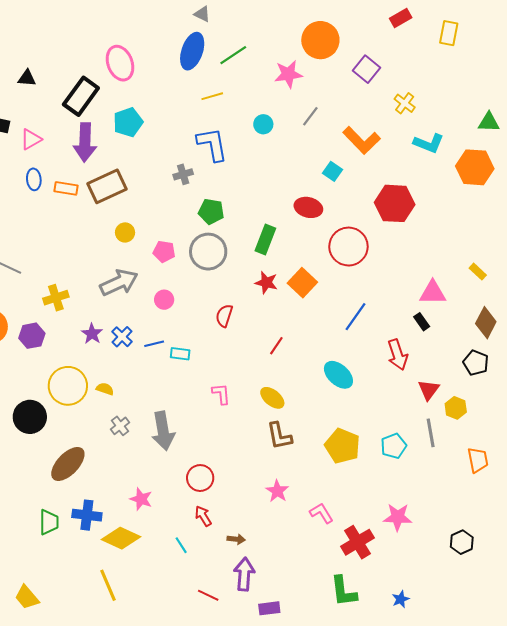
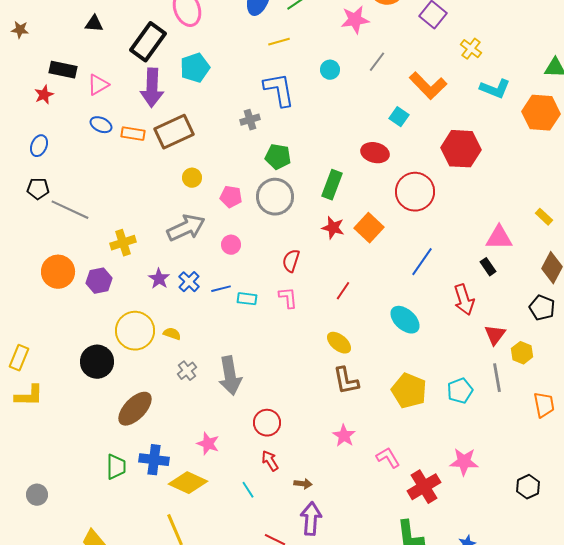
blue ellipse: (34, 179) -> (101, 125), turned -60
pink L-shape: (221, 394) -> (288, 298), moved

